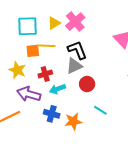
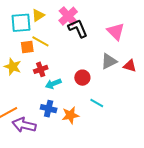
yellow triangle: (54, 23) -> (38, 15), moved
yellow line: (46, 46) -> (40, 41), turned 30
black L-shape: (77, 50) -> (78, 28), moved
gray triangle: (74, 66) -> (109, 61), moved
purple arrow: (29, 94) -> (24, 125), moved

